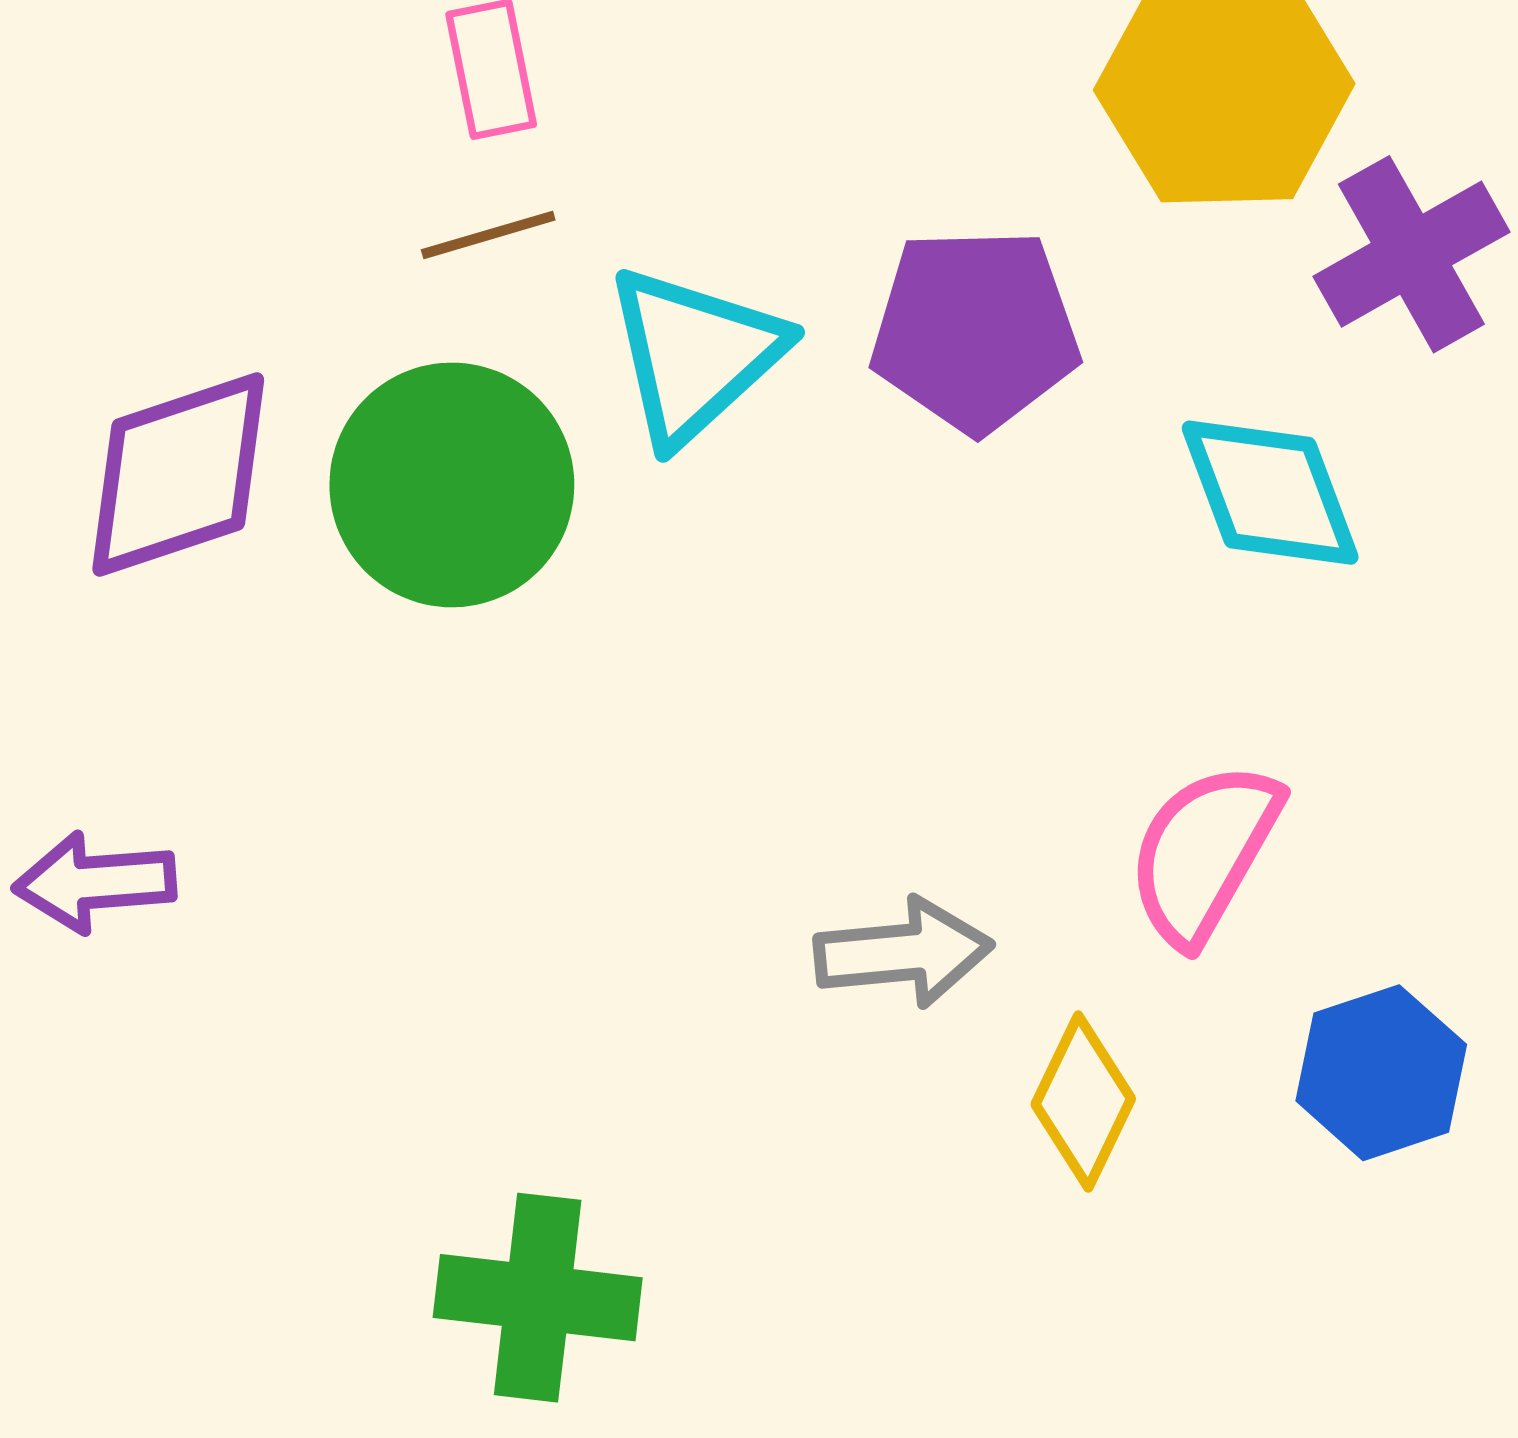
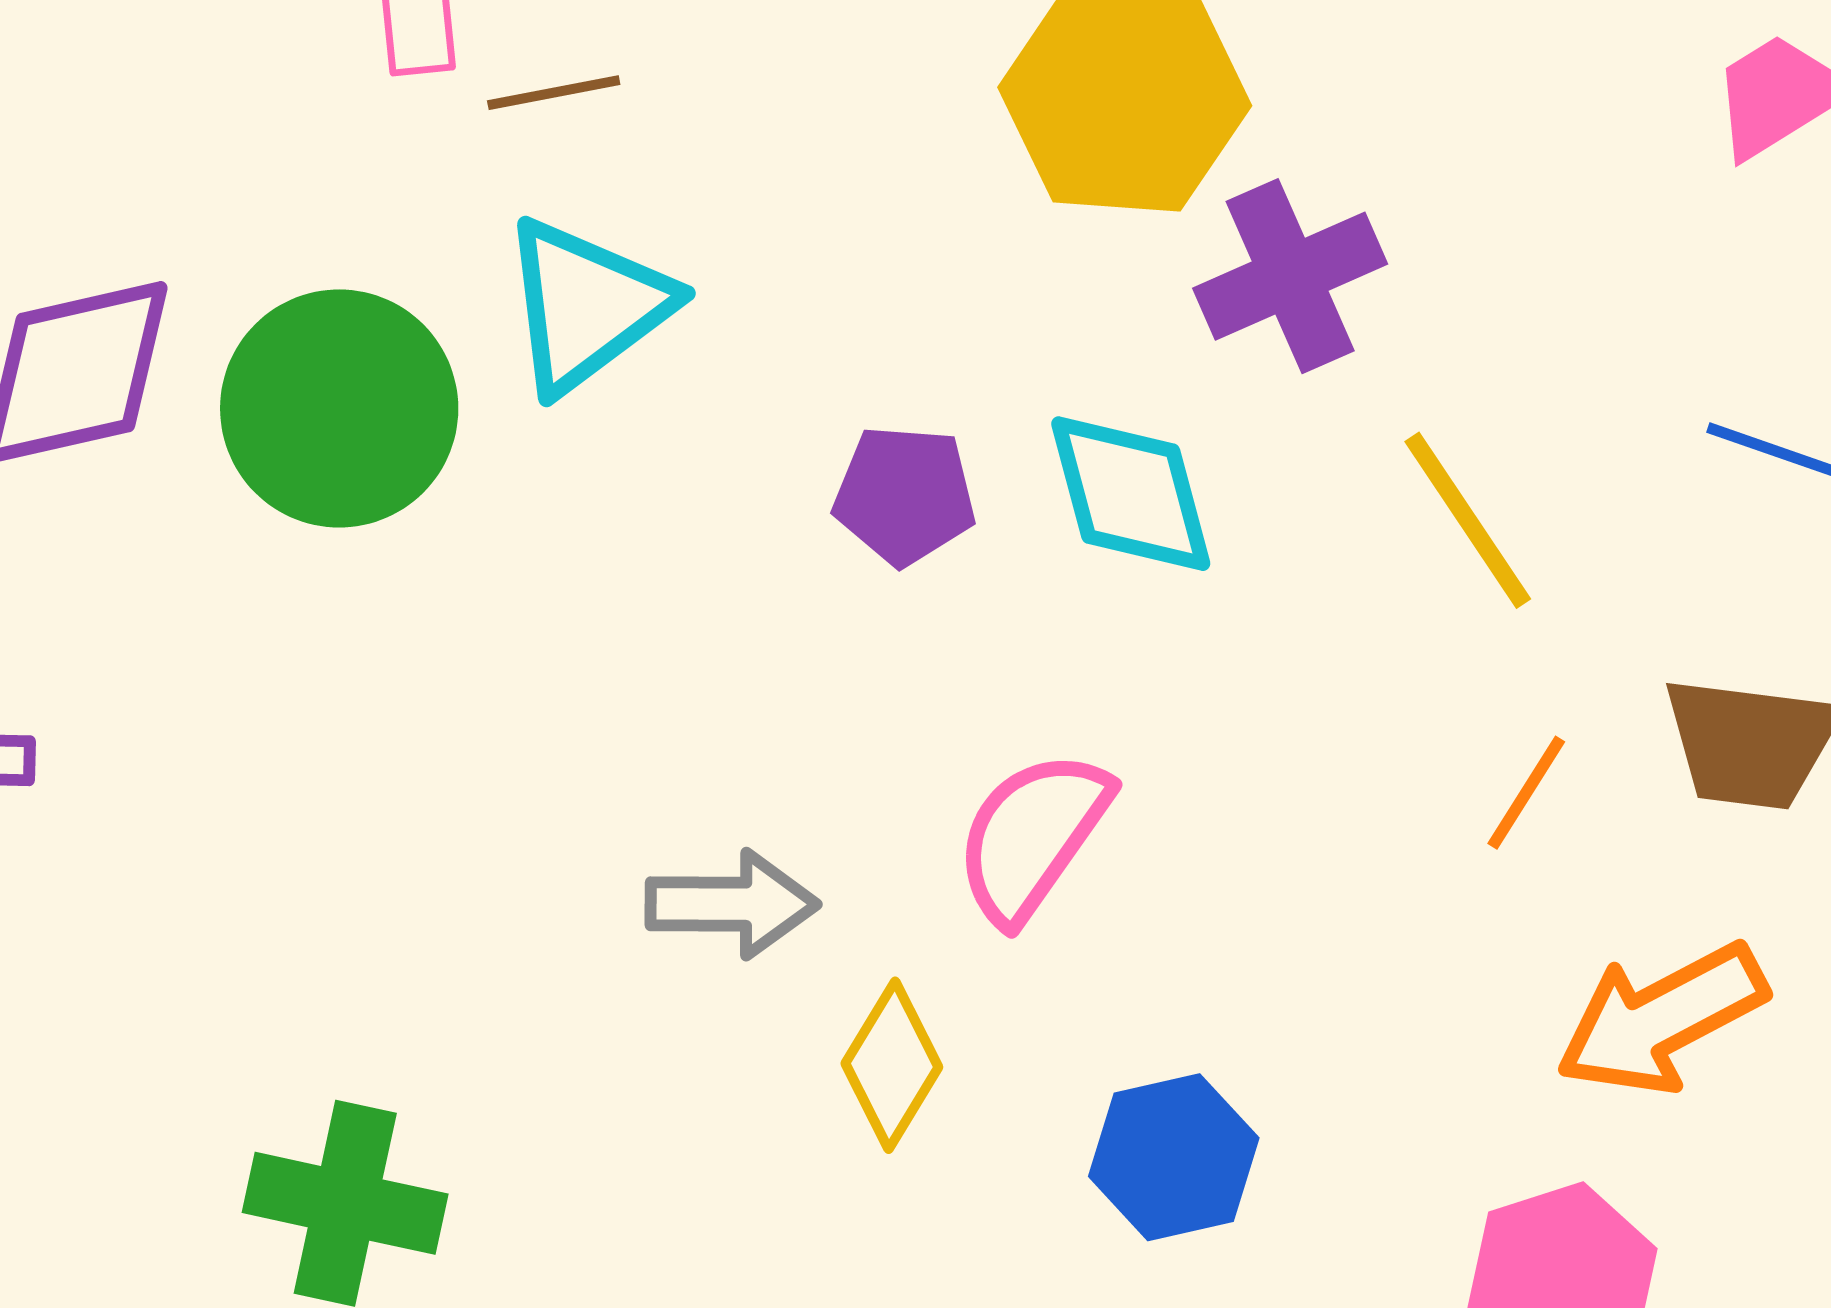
brown line: (488, 235) -> (554, 93), moved
purple pentagon: (975, 330) -> (905, 495), moved, size x0.7
blue hexagon: (1381, 1073) -> (1174, 1157), moved

